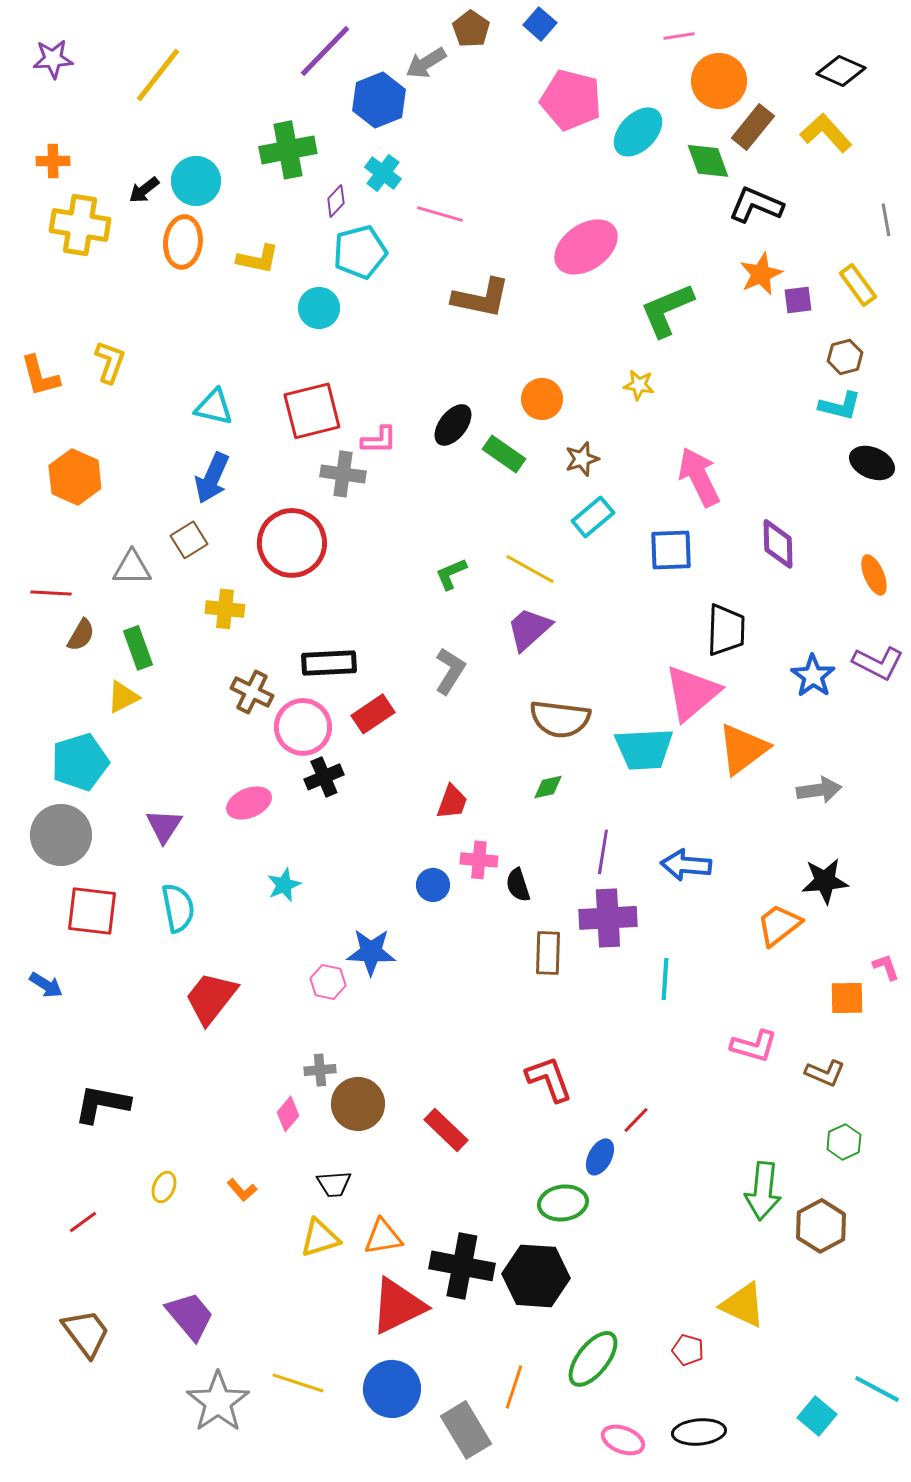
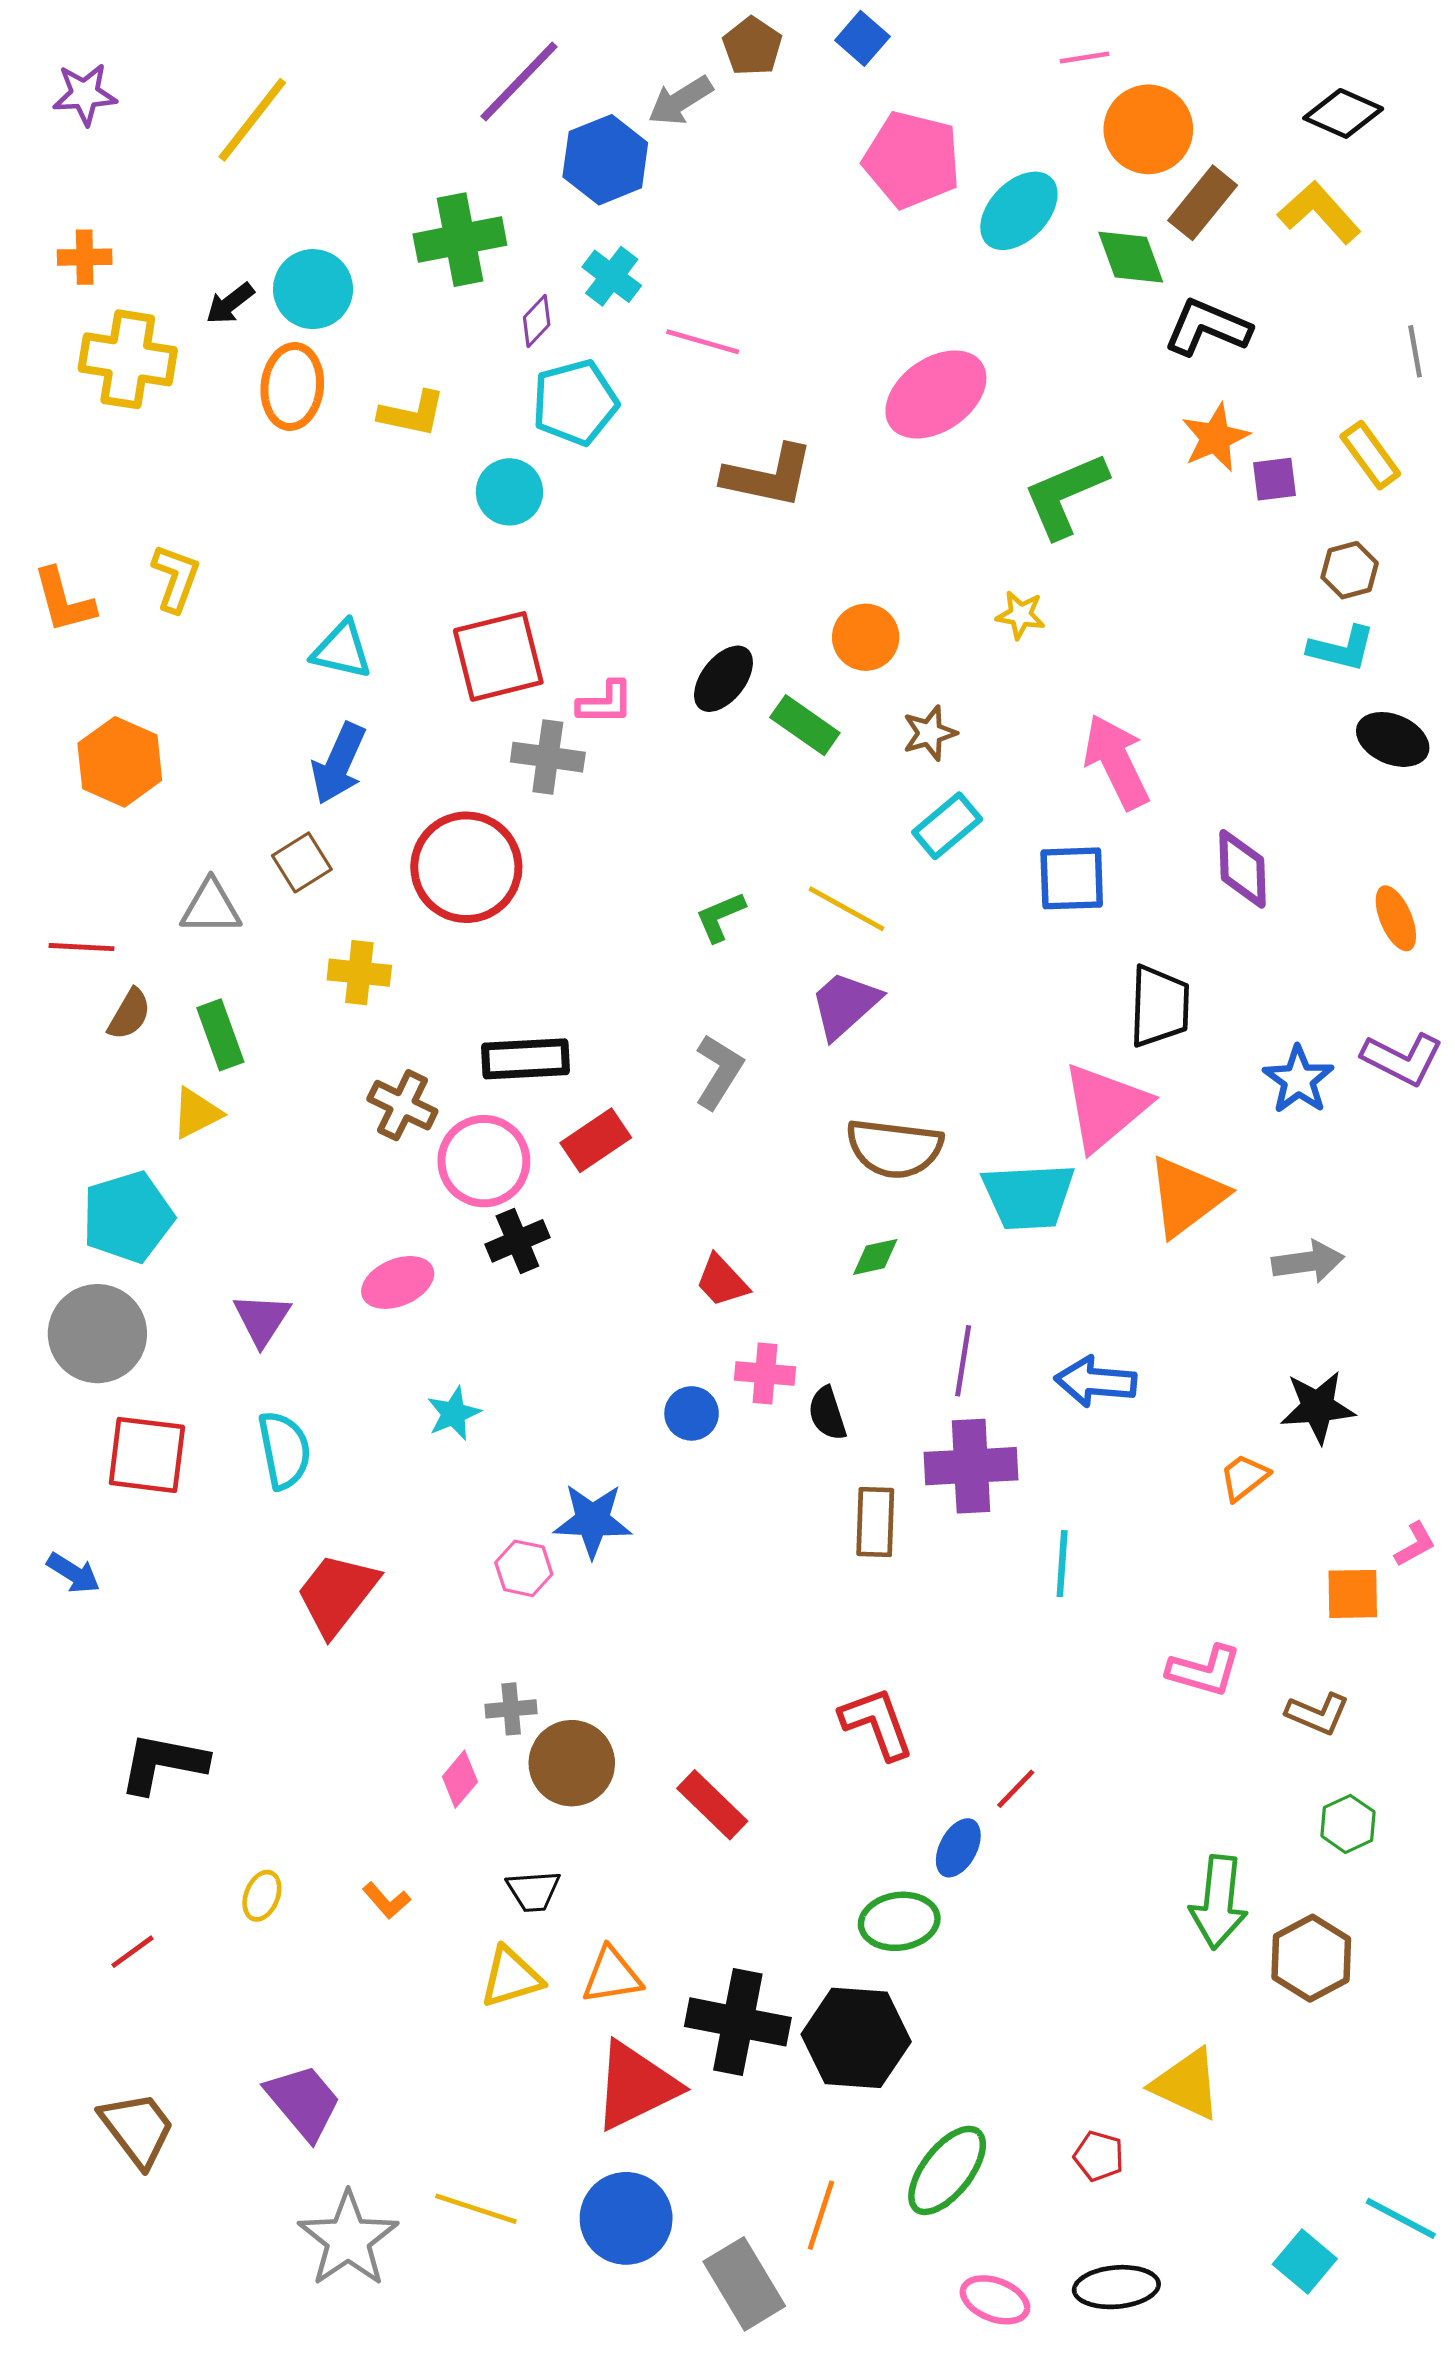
red trapezoid: (452, 802) -> (722, 1281), turned 117
orange trapezoid: (779, 925) -> (1244, 1477), size x0.7
pink L-shape: (886, 967) -> (1415, 1544), turned 80

